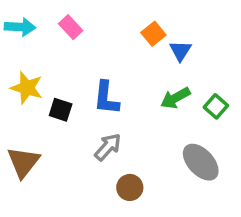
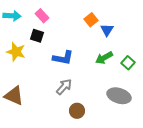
blue L-shape: (106, 98) -> (63, 58), turned -85
black square: (61, 110) -> (37, 36), moved
brown triangle: (23, 162) -> (14, 96), turned -45
gray ellipse: (201, 162) -> (119, 96), turned -30

